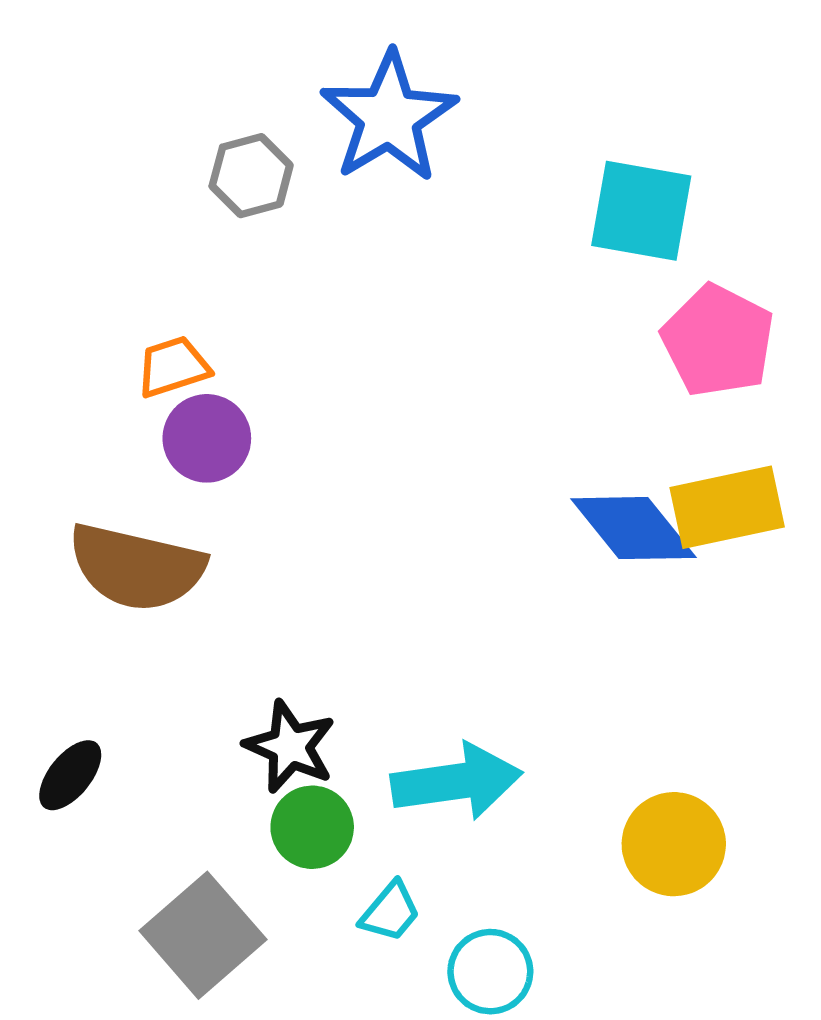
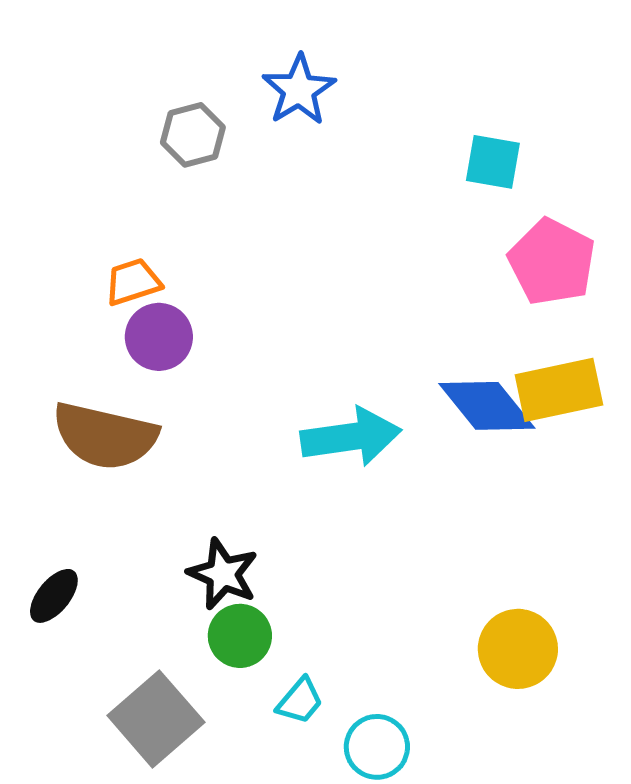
blue star: (389, 117) -> (299, 90), size x0.7
cyan square: (641, 211) -> (493, 162), size x0.7
cyan arrow: (457, 782) -> (351, 437), moved

